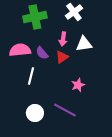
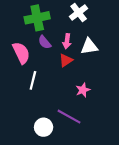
pink semicircle: (20, 50) -> (21, 53), turned 70
purple semicircle: (42, 53) -> (45, 42), moved
white circle: (35, 113) -> (44, 127), moved

